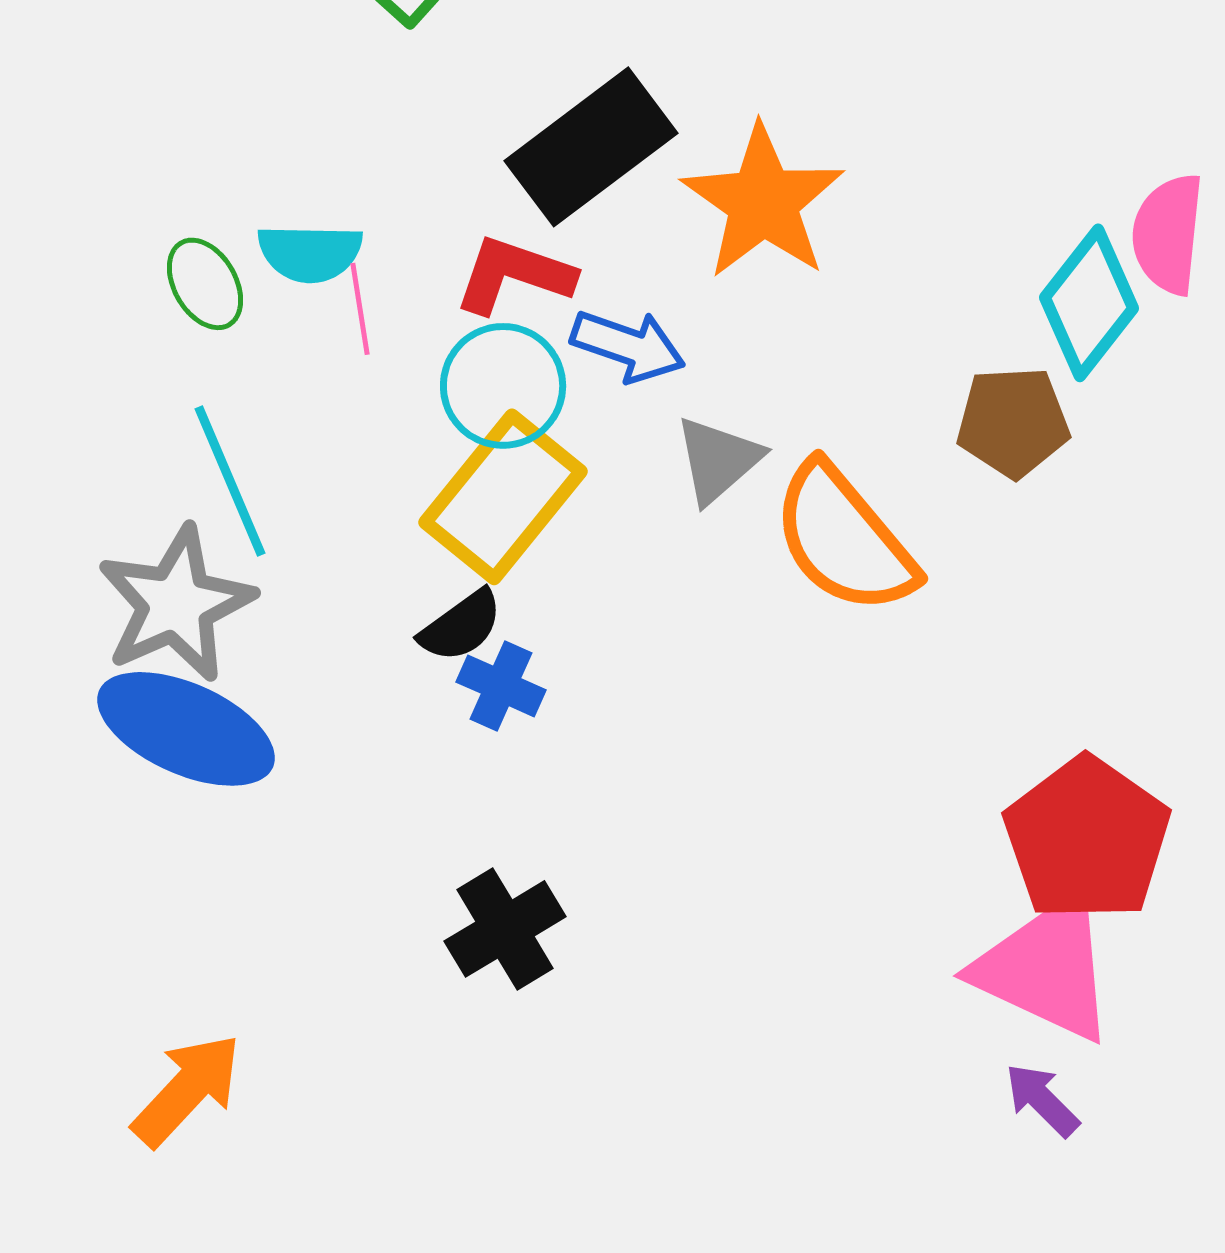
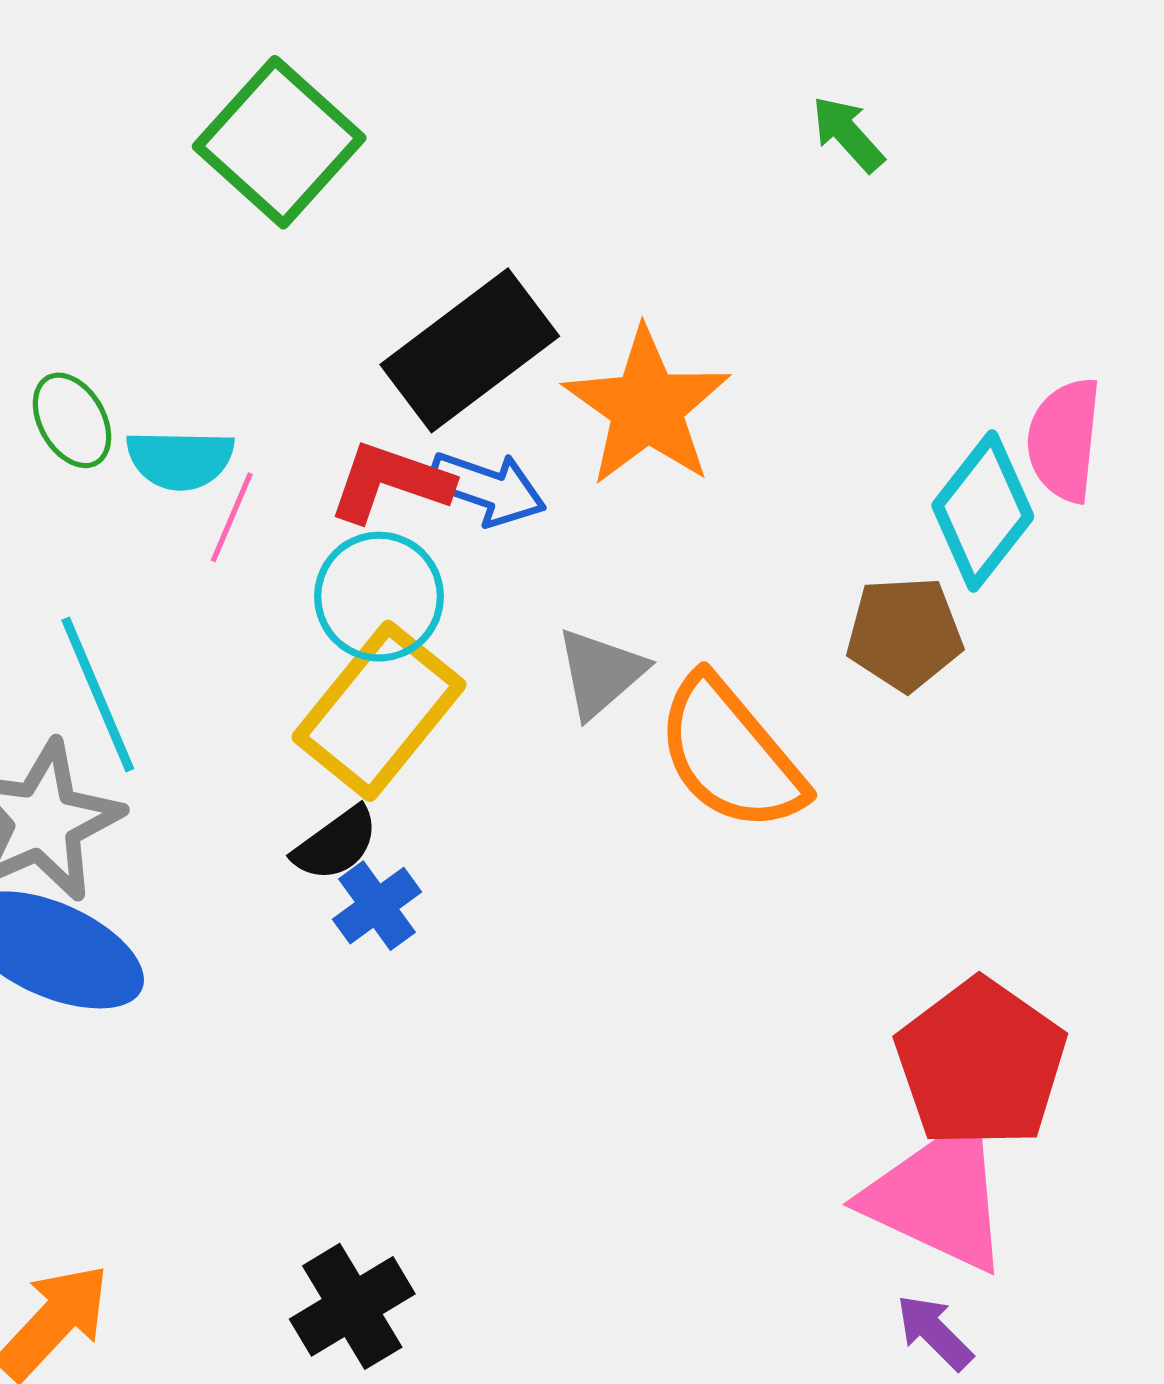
green ellipse: (205, 284) -> (72, 420), moved
pink line: (360, 309) -> (232, 517), turned 32
blue arrow: (628, 346) -> (487, 488), moved
blue cross: (501, 686) -> (377, 906), turned 30
black cross: (505, 929) -> (352, 1306), moved

